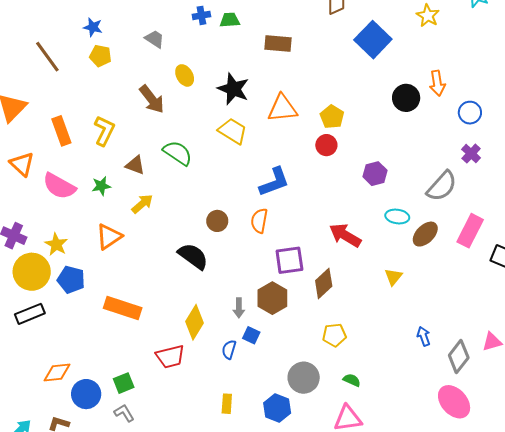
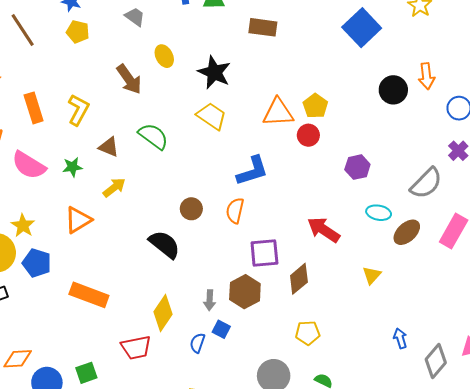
orange triangle: (282, 108) -> (278, 112), moved

